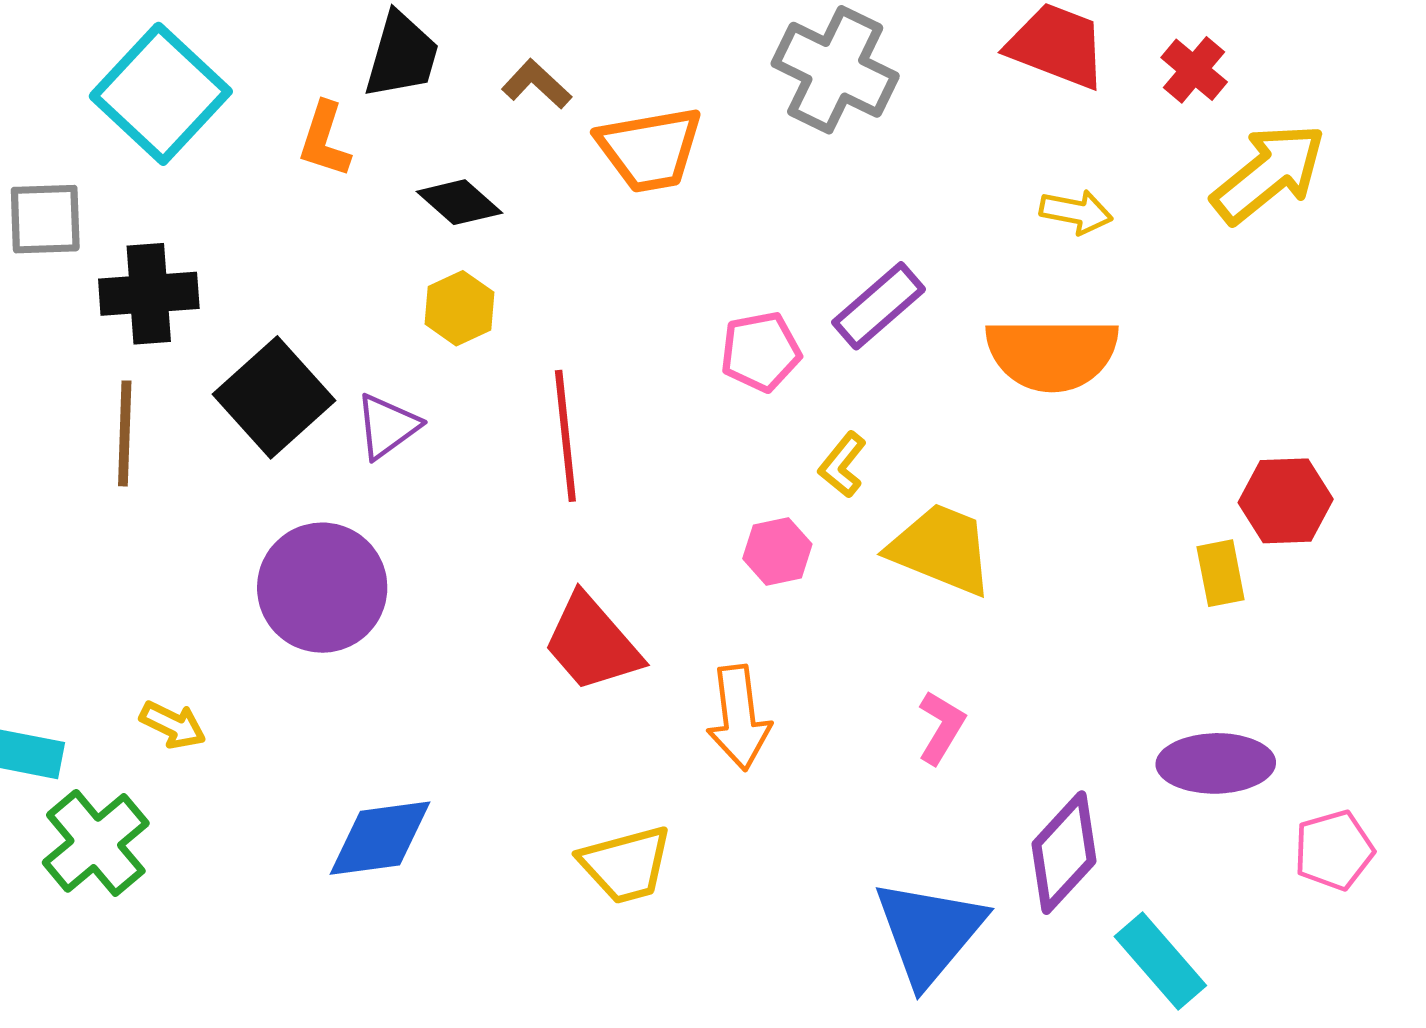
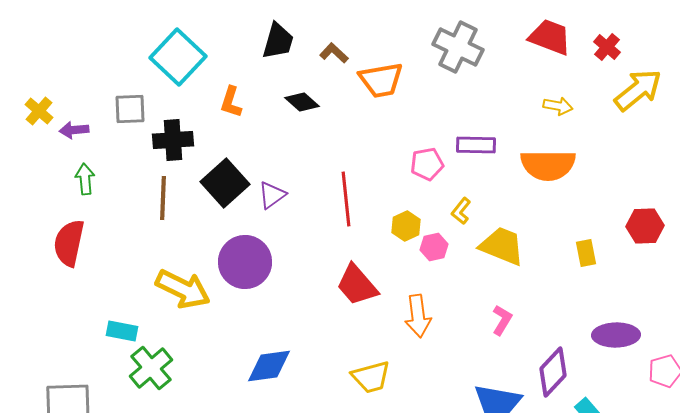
orange L-shape: (325, 140) -> (231, 102), moved
purple rectangle: (879, 306) -> (476, 145), turned 42
yellow hexagon: (459, 308) -> (406, 226), moved
yellow rectangle: (1221, 573) -> (586, 253), moved
yellow arrow: (173, 725) -> (183, 289), moved, size x2.0

